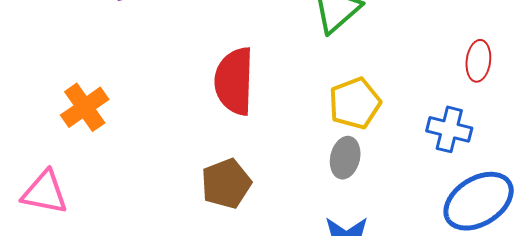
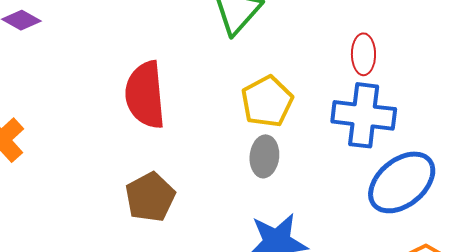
red ellipse: (478, 61) -> (363, 54), moved
blue cross: (449, 129) -> (364, 115), size x1.4

